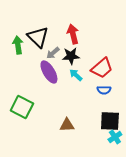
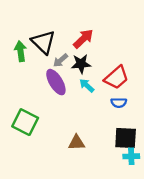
red arrow: (73, 34) -> (83, 39), turned 60
cyan cross: (115, 137) -> (131, 156), turned 32

